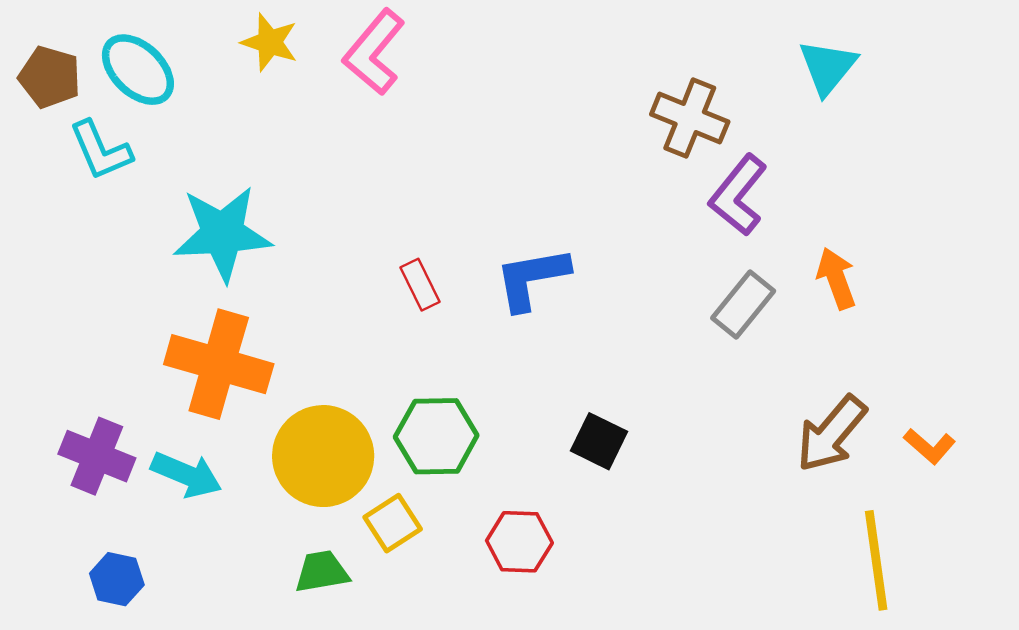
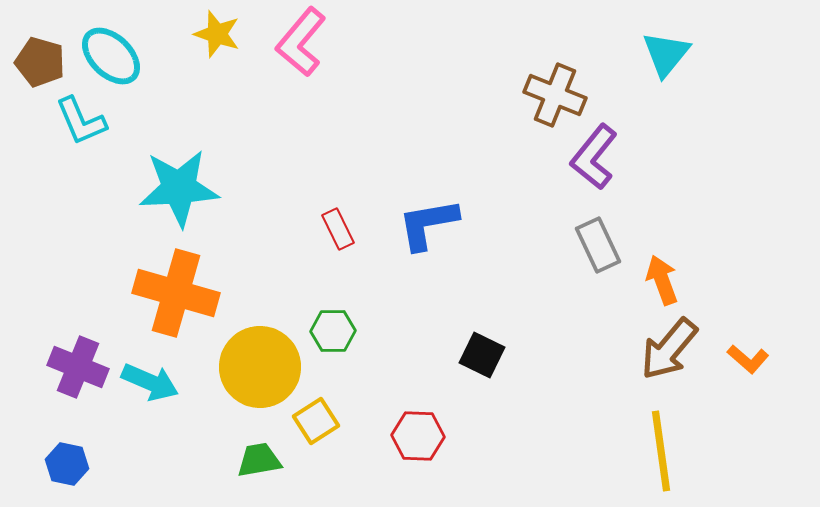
orange arrow: (836, 278) -> (662, 280), moved
gray rectangle: (743, 304) -> (598, 245), turned -64
green hexagon: (436, 436) -> (333, 331), moved, size x0.7
yellow line: (876, 560) -> (661, 451), moved
blue hexagon: (117, 579) -> (67, 464), moved

